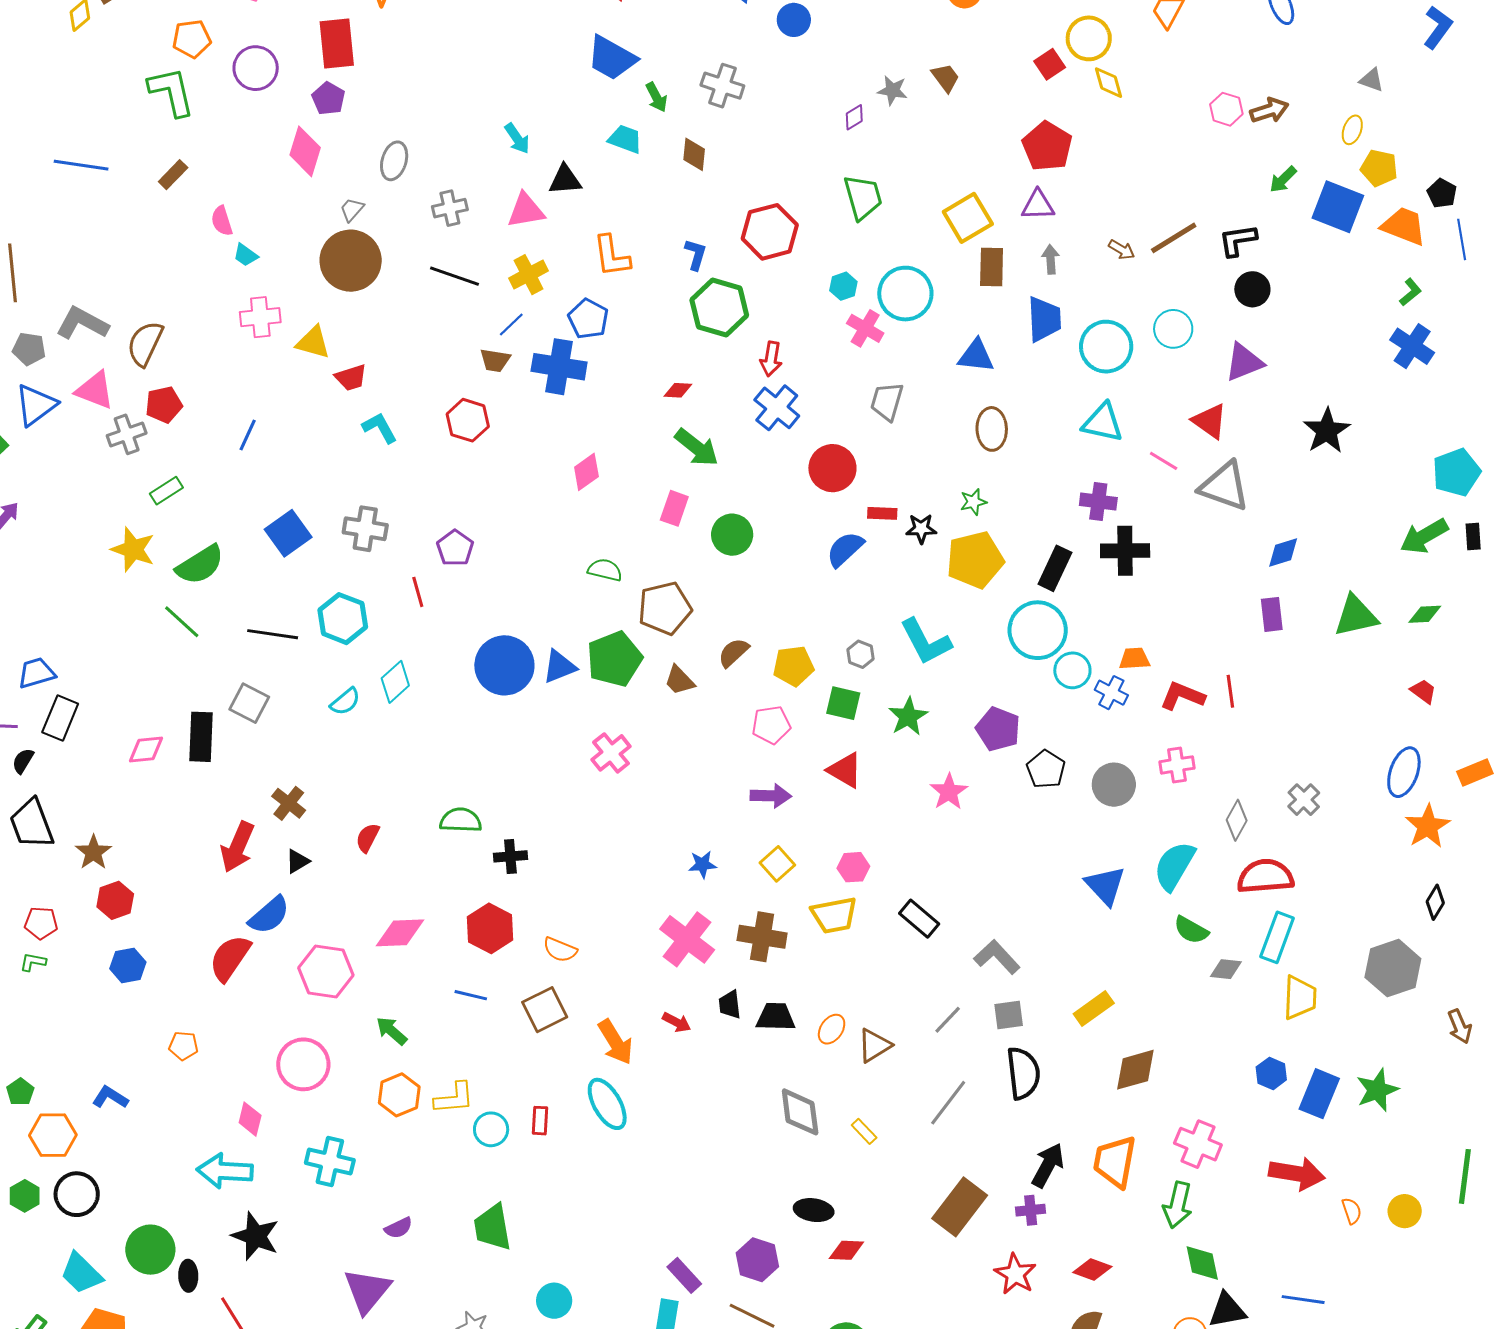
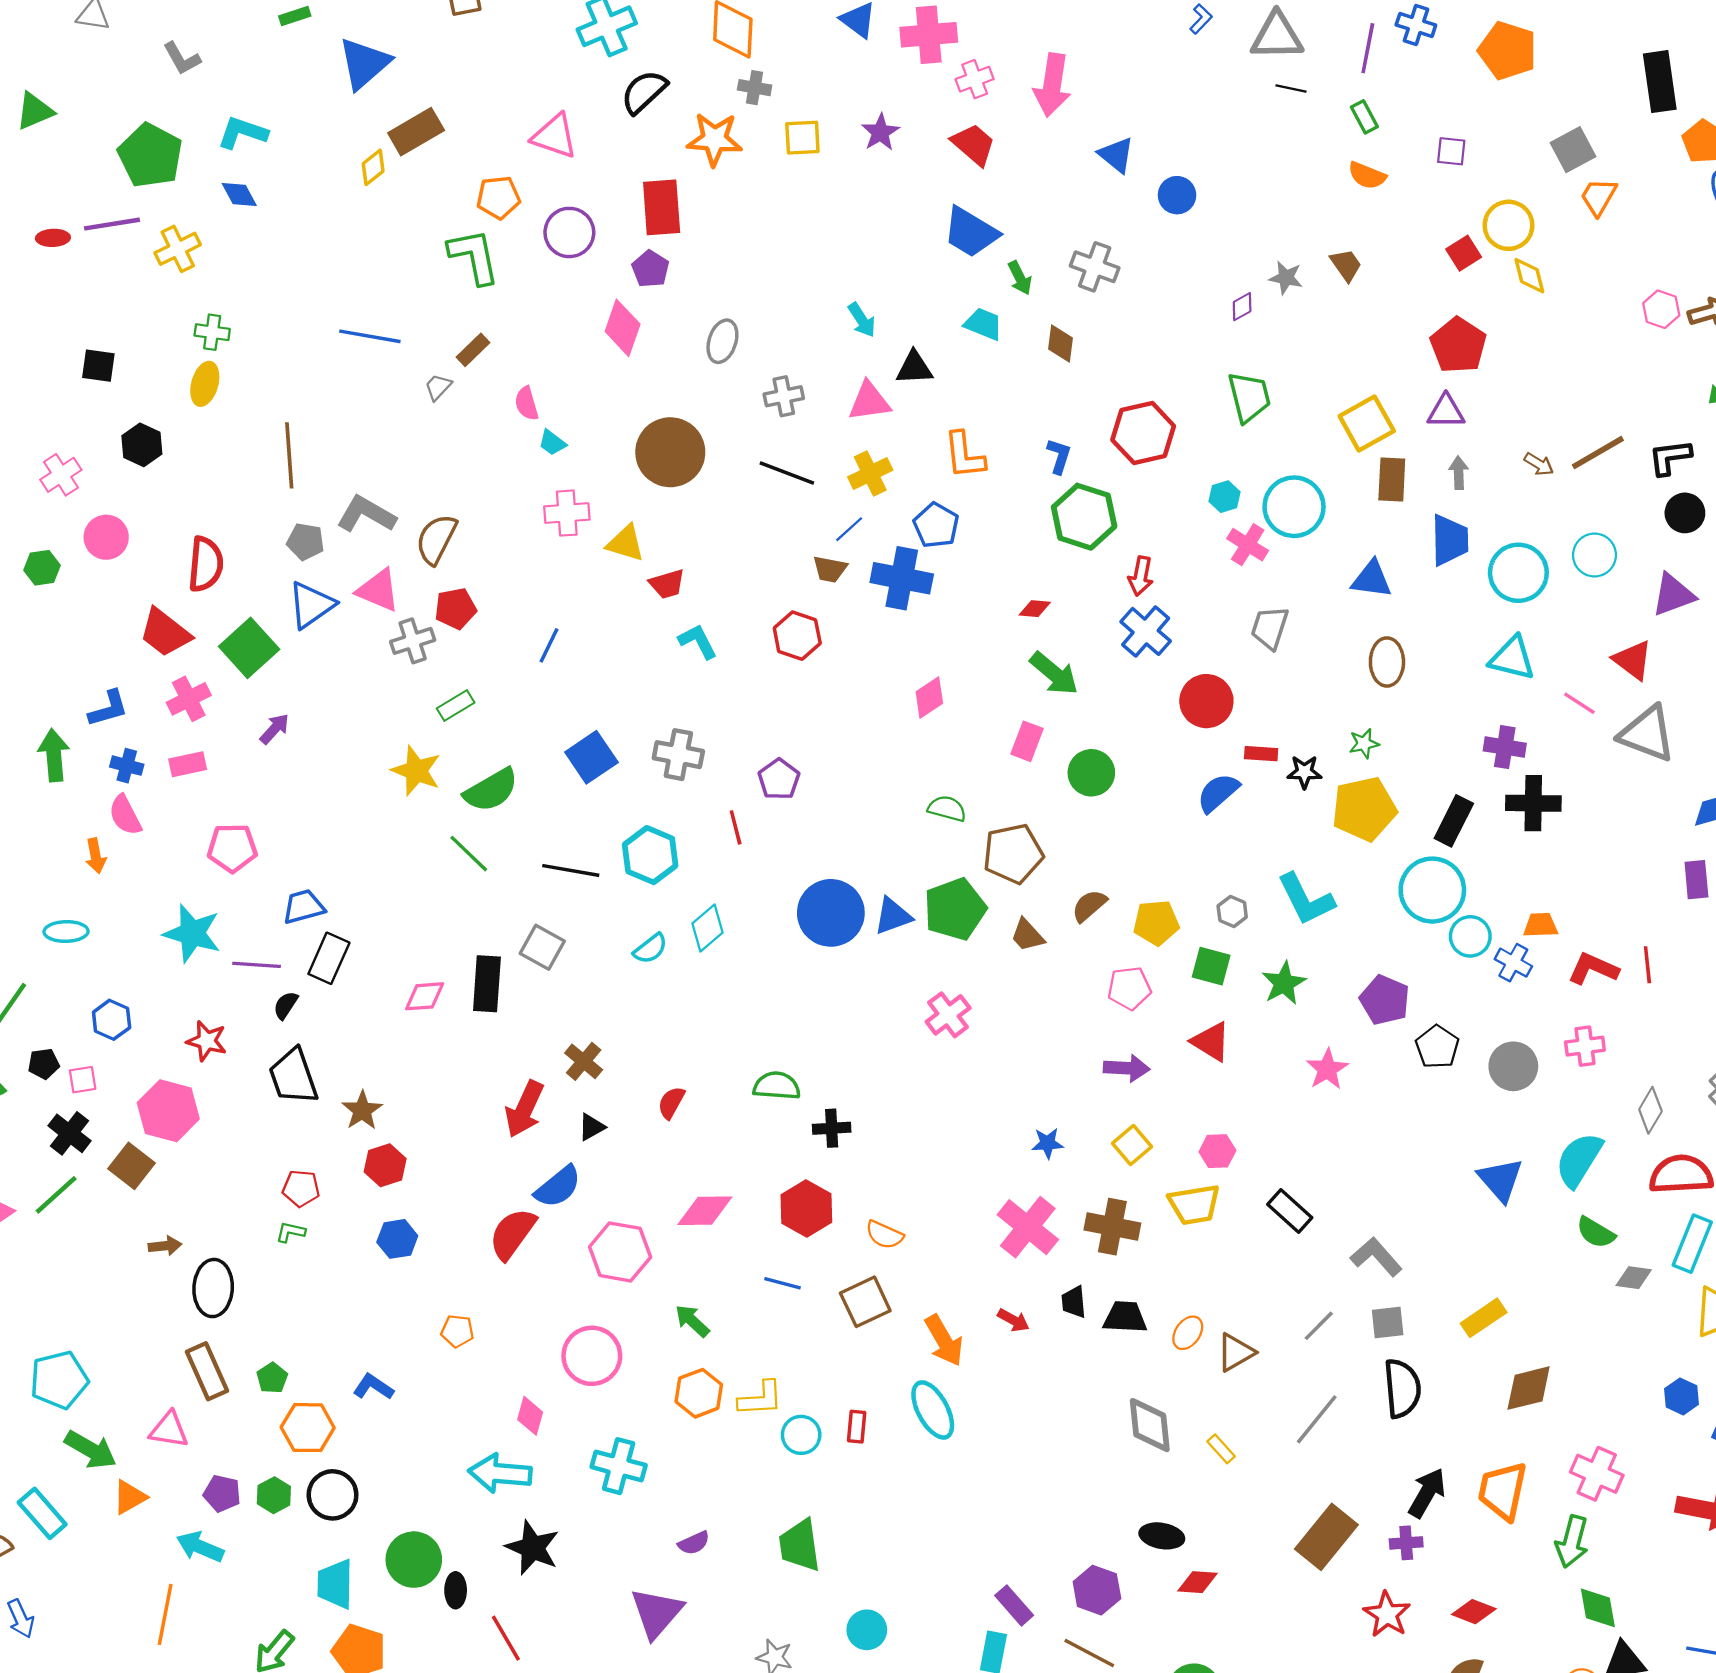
gray trapezoid: (352, 210) -> (438, 387), moved
cyan trapezoid: (81, 1273) -> (335, 1584), turned 45

